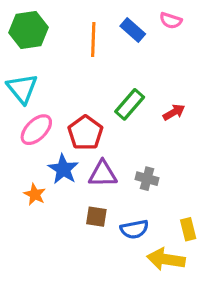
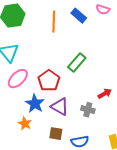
red arrow: (174, 112) -> (105, 94), moved
purple triangle: (103, 174) -> (60, 107), turned 30
orange star: (35, 194) -> (25, 124), moved

